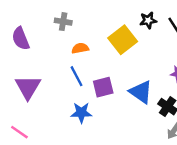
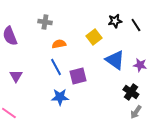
yellow square: (123, 40) -> (94, 37), size x0.7
purple triangle: (28, 87) -> (16, 76), size x0.6
blue triangle: (141, 92) -> (115, 60), moved

